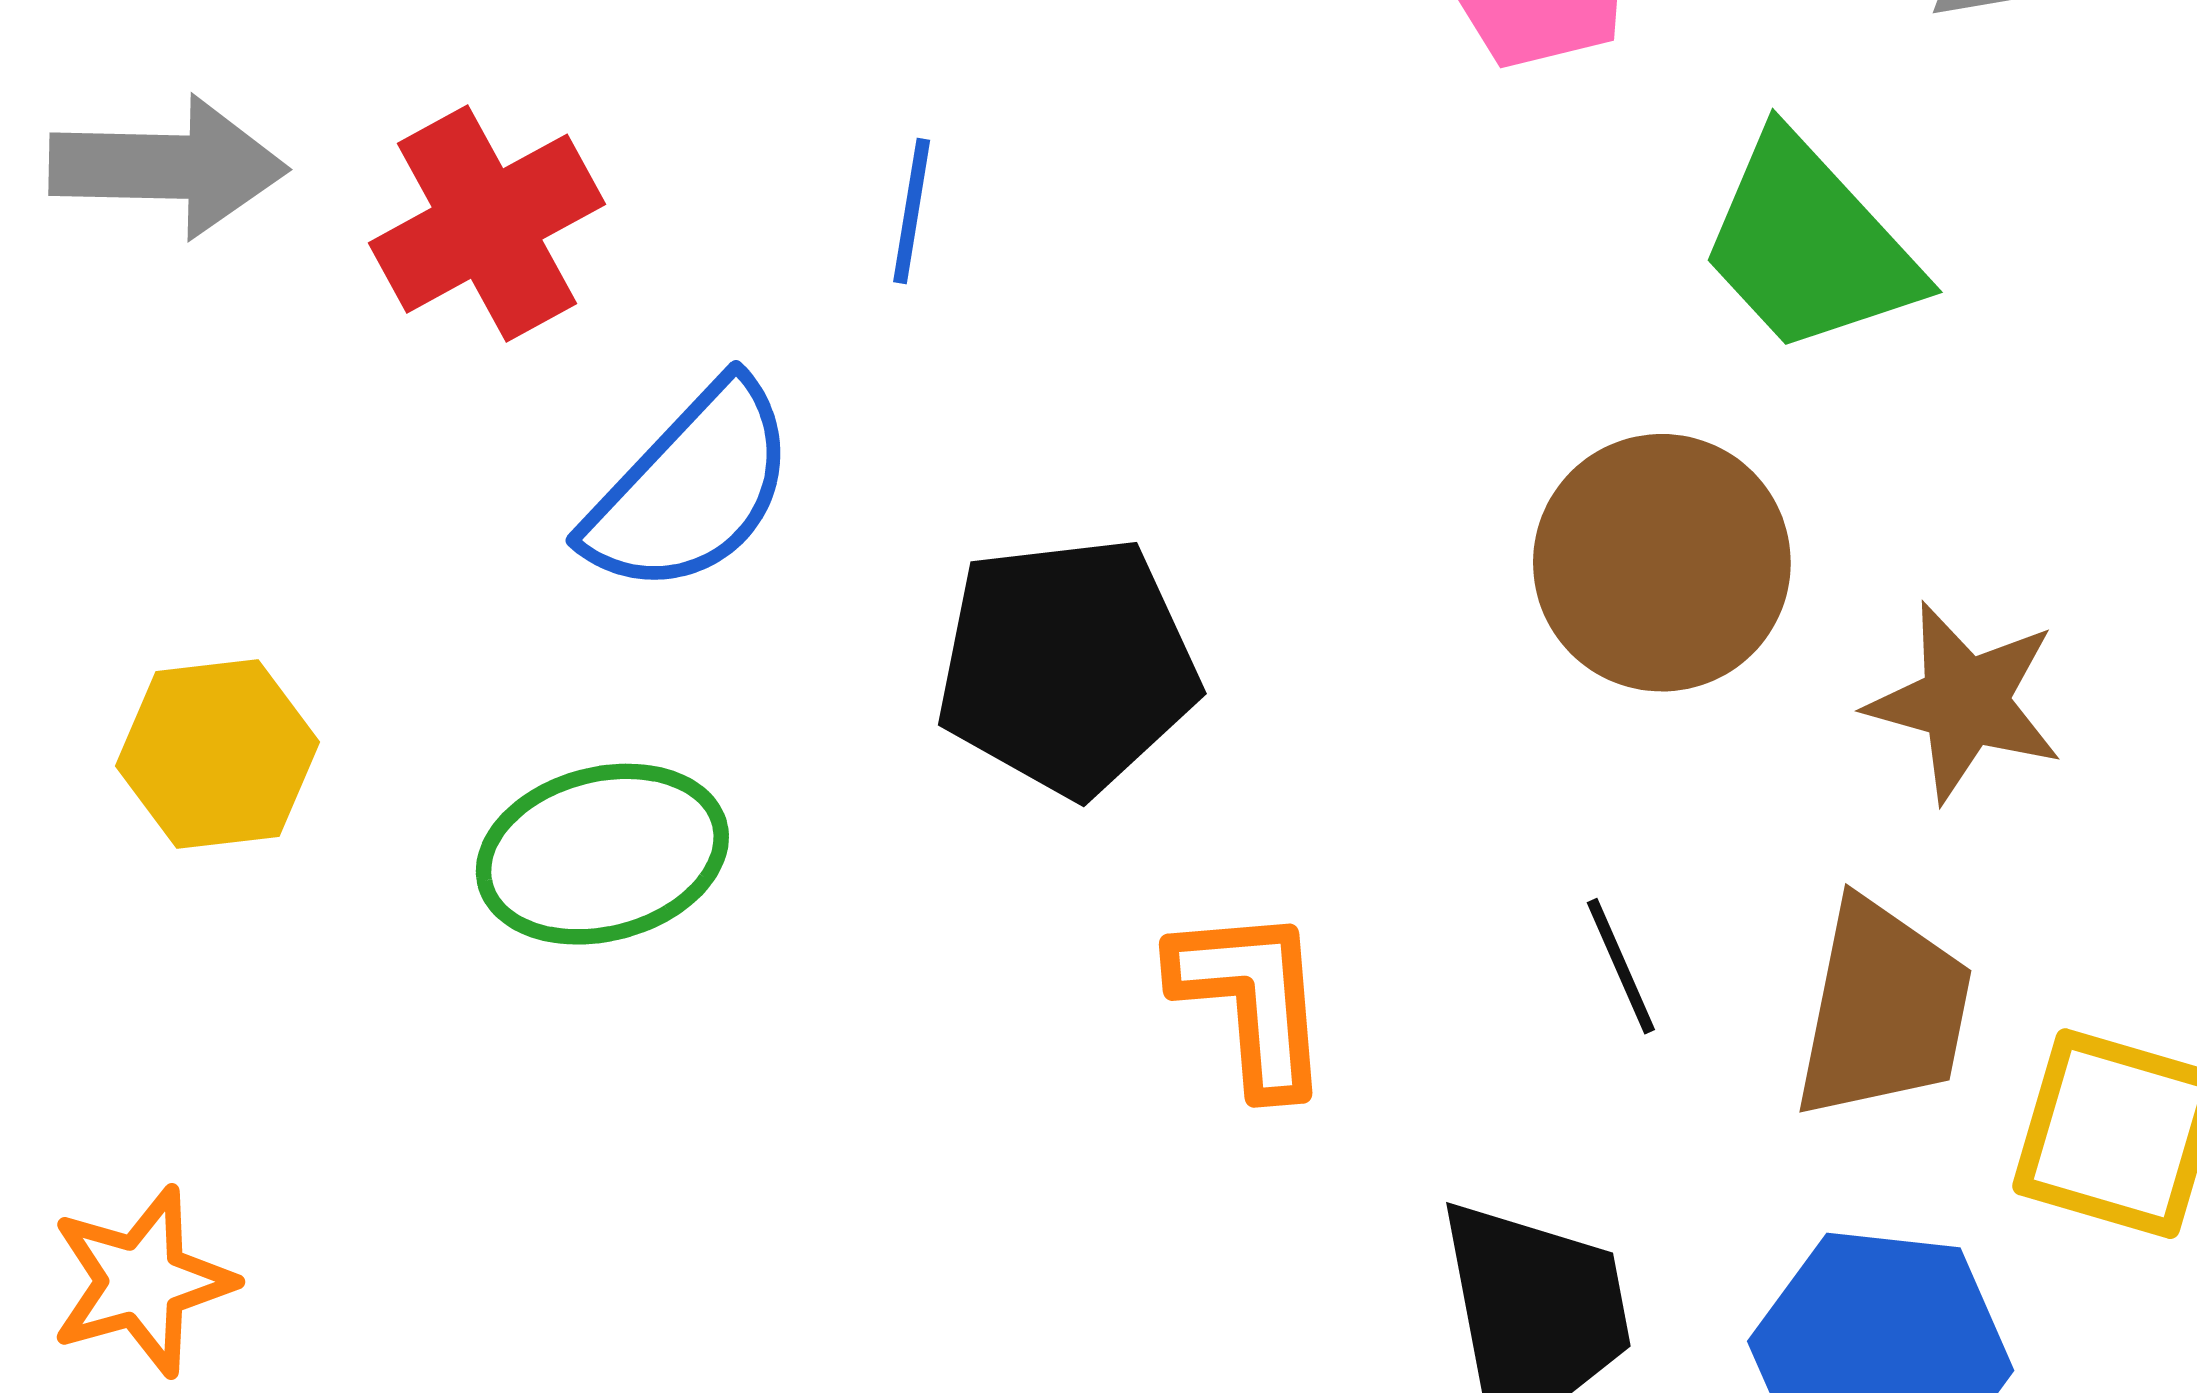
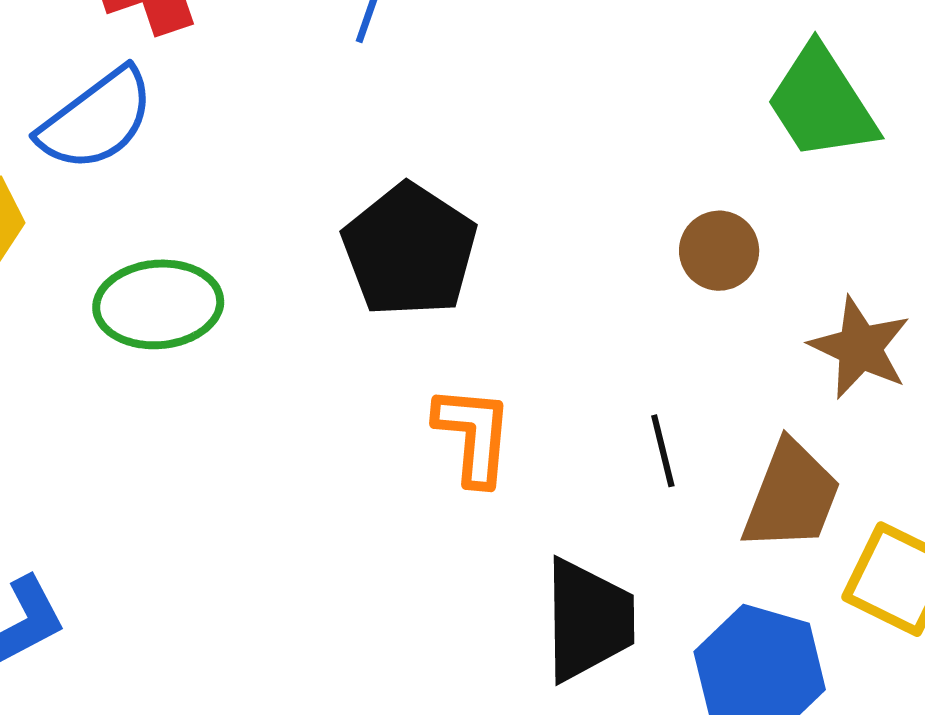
blue semicircle: (691, 488) -> (96, 120), moved
brown circle: (1662, 563) -> (719, 251), size x0.6
black pentagon: (1067, 666) -> (410, 250), turned 30

